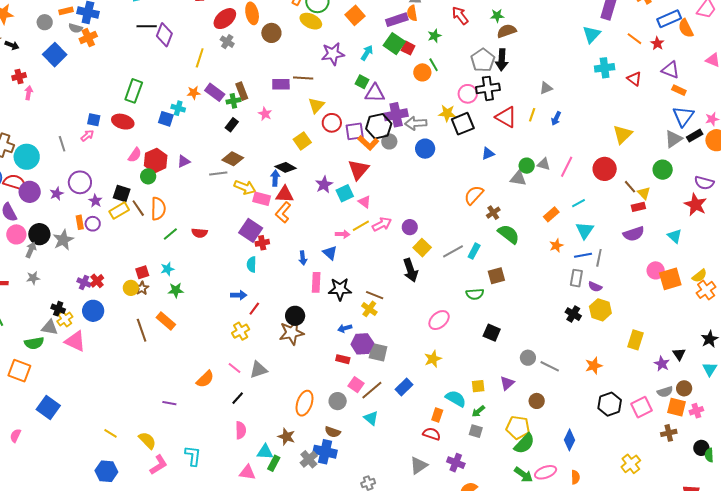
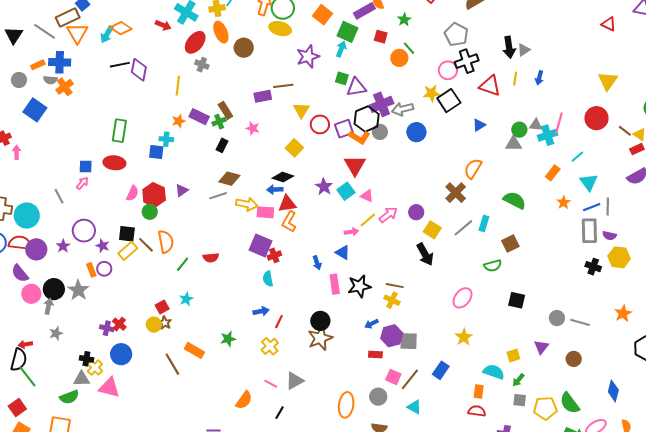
green square: (394, 44) -> (347, 32), moved
black arrow: (502, 60) -> (509, 47), moved
cyan cross: (605, 68) -> (548, 135), moved
blue arrow: (275, 178) -> (275, 190), turned -84
brown cross: (493, 213) -> (456, 193), moved, size x1.5
gray rectangle: (576, 278) -> (589, 231), size x1.4
green star: (176, 290) -> (228, 339), moved
yellow pentagon: (518, 427) -> (545, 408), moved
green semicircle: (524, 444) -> (570, 403), turned 110

